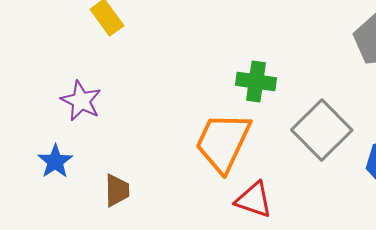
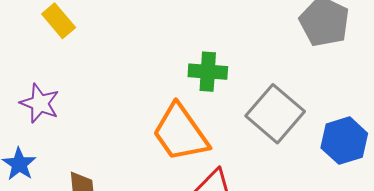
orange trapezoid: (223, 142) -> (180, 133), turned -56

